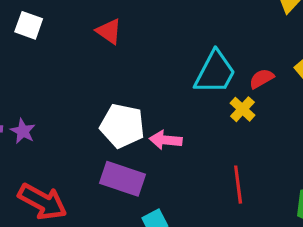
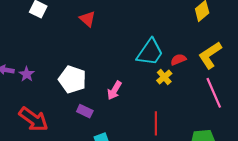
white pentagon: (122, 126) -> (72, 79), moved
pink arrow: (166, 140) -> (114, 90), turned -72
purple rectangle: (123, 179) -> (85, 111), size x0.6

